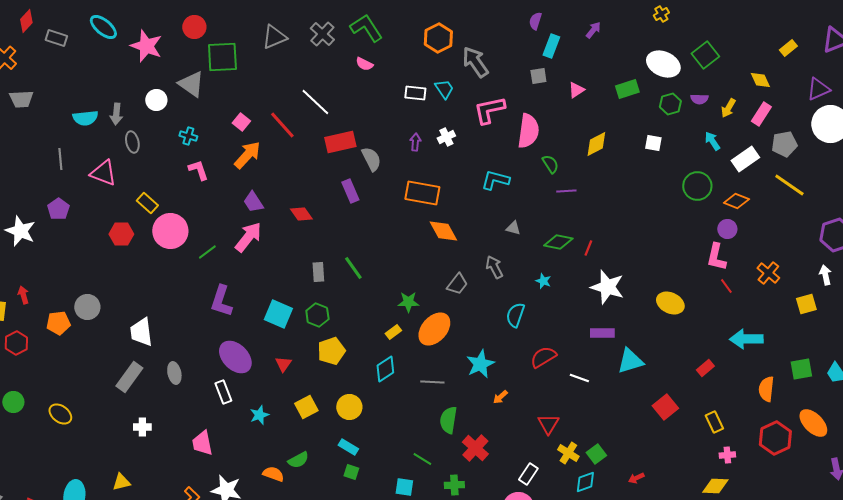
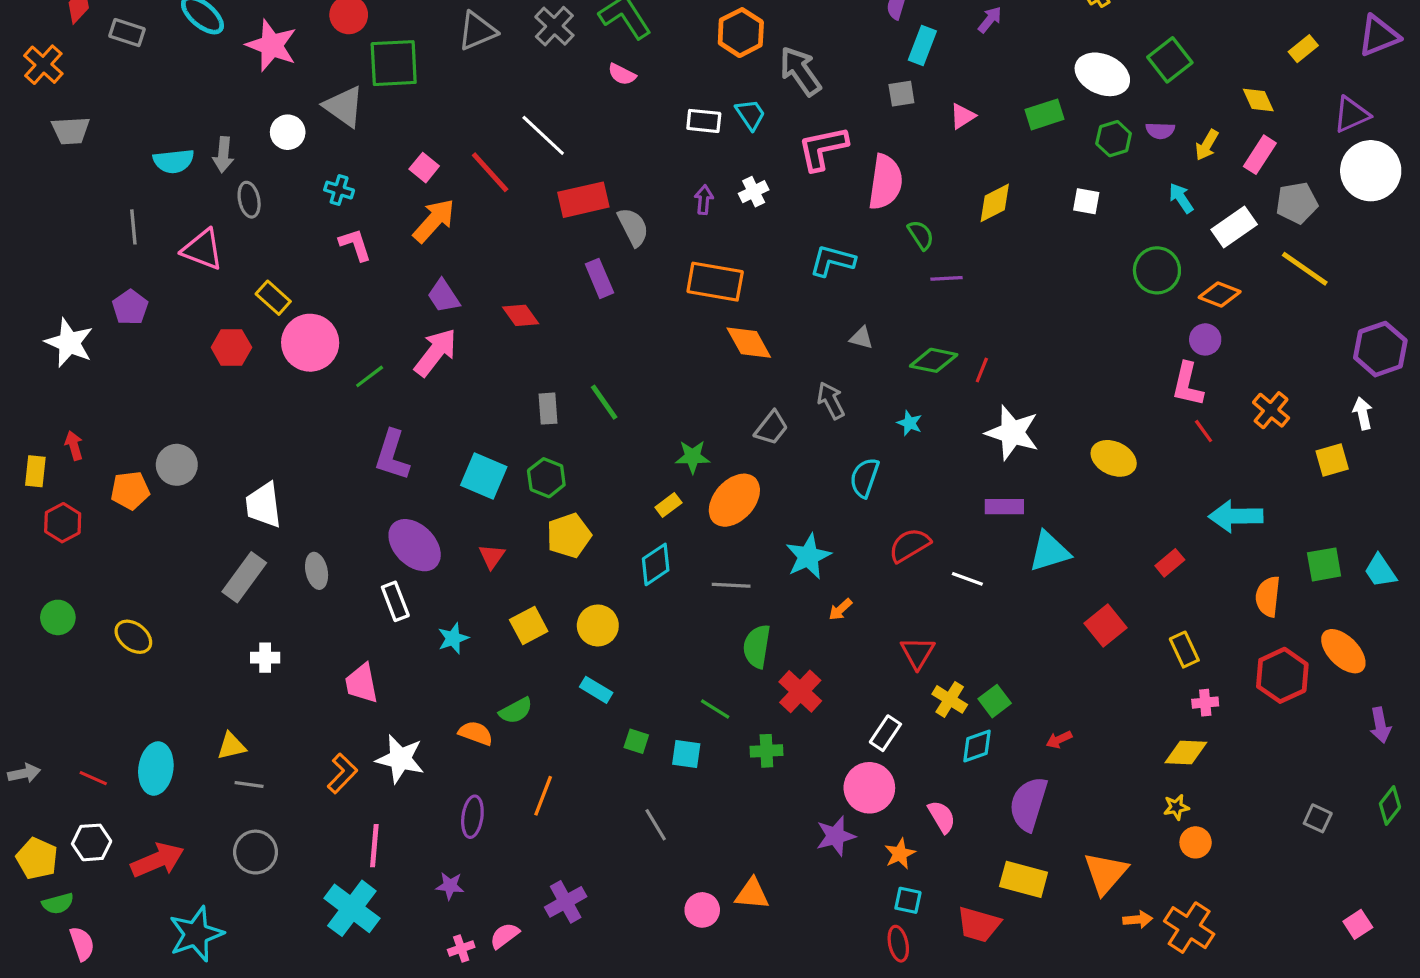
green square: (351, 472) -> (636, 741), moved

